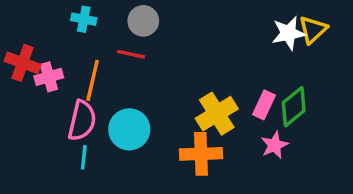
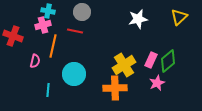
white star: (288, 33) -> (138, 19), moved
pink cross: (49, 77) -> (43, 25), moved
pink semicircle: (82, 121) -> (35, 61), moved, size x0.6

